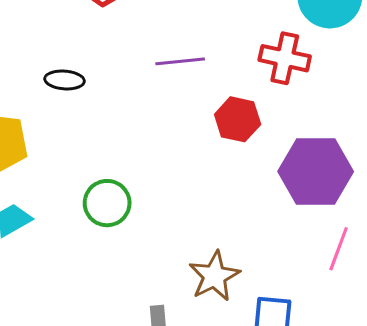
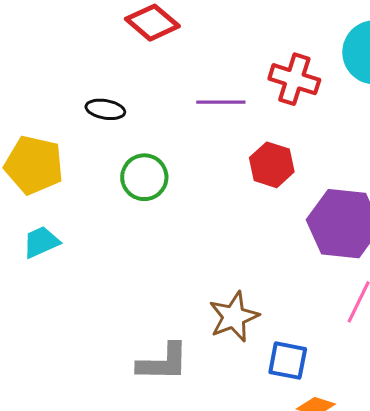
red cross: (285, 58) -> (294, 79), moved
green circle: (107, 203) -> (144, 177), moved

